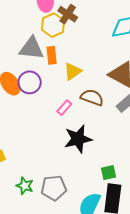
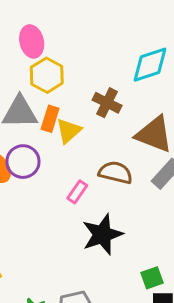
brown cross: (68, 14) -> (107, 103), moved
orange rectangle: (52, 55) -> (50, 119), turned 30
yellow triangle: (73, 71) -> (69, 131), moved

